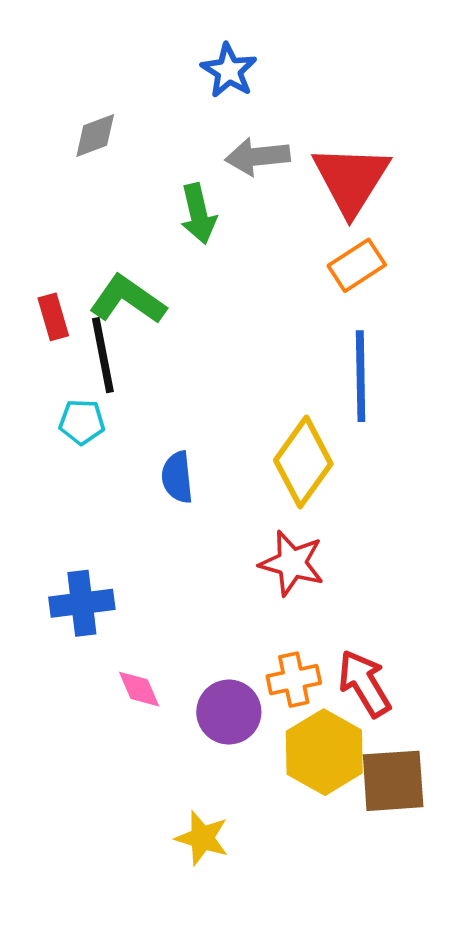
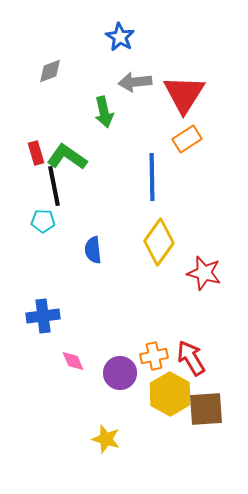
red rectangle: (53, 317) -> (36, 153), moved
blue line: (361, 376) -> (152, 177), moved
red star: (292, 563) -> (204, 273), moved

